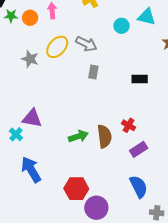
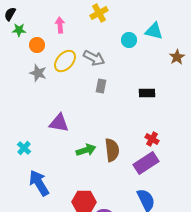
orange circle: (30, 18) -> (37, 45), moved
purple triangle: (32, 118) -> (59, 123), moved
red cross: (129, 125) -> (152, 139), moved
purple rectangle: (139, 149) -> (146, 163), size x1.4

